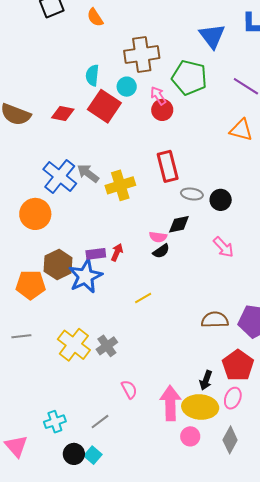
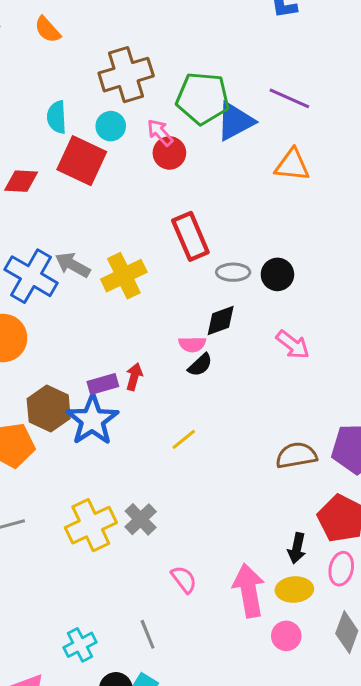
blue triangle: (212, 36) -> (235, 121), moved, turned 48
yellow cross: (74, 345) -> (91, 525), turned 36
yellow ellipse: (200, 407) -> (294, 590), size x0.7
gray line: (100, 422) -> (148, 634), turned -66

